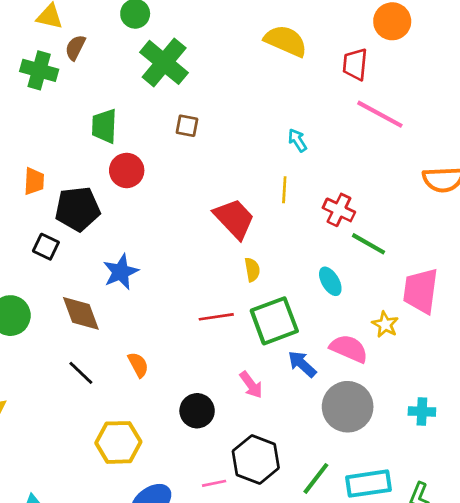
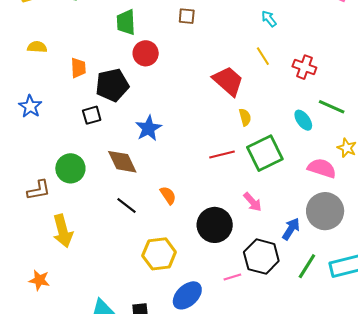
yellow line: (284, 190) -> (263, 56), turned -30
green line: (369, 244) -> (332, 107), moved
black square: (46, 247) -> (92, 115), turned -36
blue arrow: (302, 364) -> (291, 229), moved, turned 85
black circle: (197, 411) -> (215, 225), size x1.4

